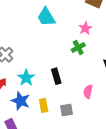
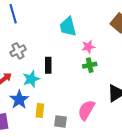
pink star: (85, 28) -> (88, 47), moved
black rectangle: (56, 76) -> (48, 65), moved
pink semicircle: (88, 92) -> (86, 110), size x1.5

